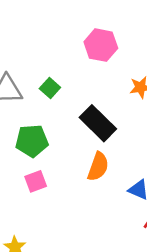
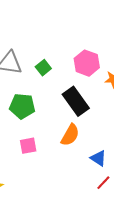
pink hexagon: (101, 45) -> (87, 63), moved
pink square: (36, 181) -> (28, 146), moved

